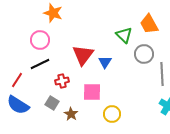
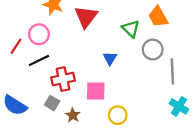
red triangle: (83, 55) -> (86, 17), moved
red line: (17, 80) -> (16, 46), moved
red cross: (62, 81) -> (63, 79), size x1.5

